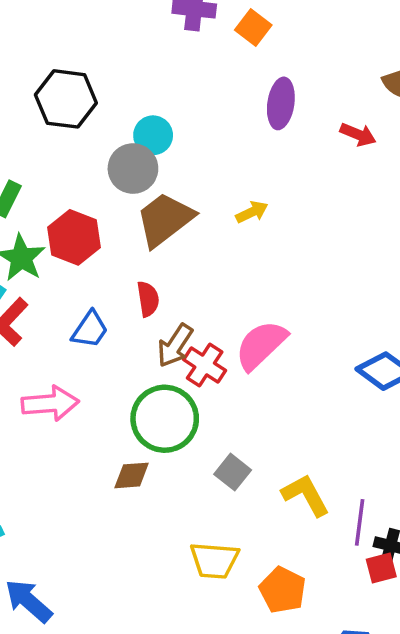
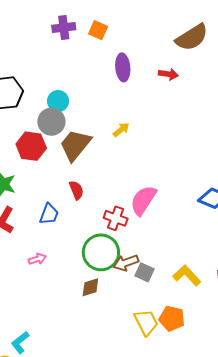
red hexagon: (74, 237) -> (31, 146), moved
brown arrow: (175, 345) -> (126, 263), moved, turned 50
pink arrow: (50, 403) -> (37, 259), size x0.6
yellow trapezoid: (214, 560) -> (146, 322), turned -108
orange pentagon: (283, 590) -> (172, 319), moved

